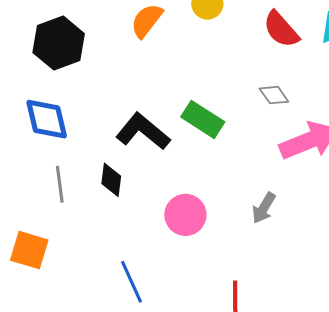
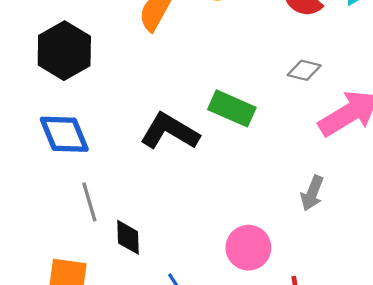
gray diamond: (274, 95) -> (304, 70), turned -32
black diamond: (111, 180) -> (128, 237), moved
pink circle: (185, 215) -> (248, 248), moved

